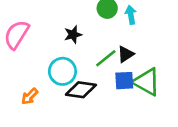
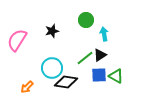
cyan arrow: (131, 15) -> (104, 34), moved
black star: (73, 35) -> (52, 31), moved
green triangle: (147, 82) -> (116, 76), size x0.7

